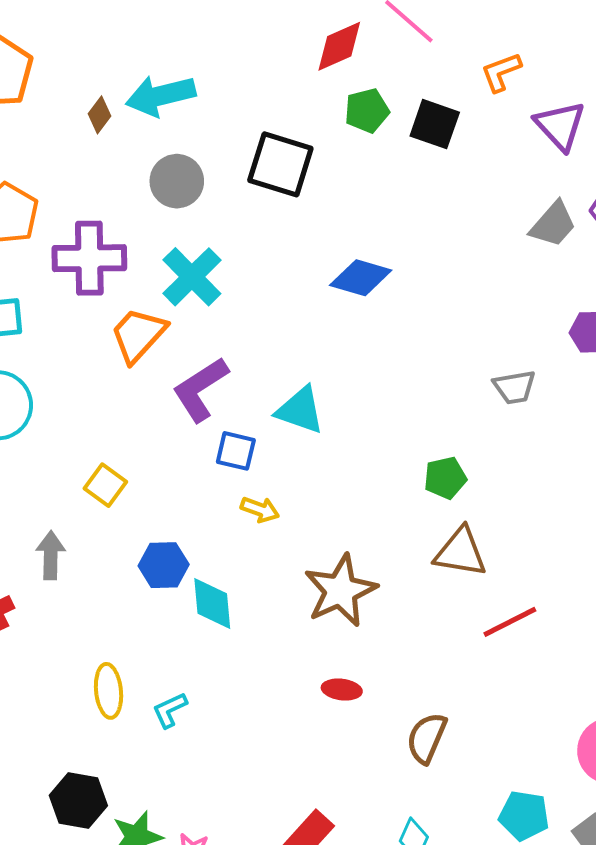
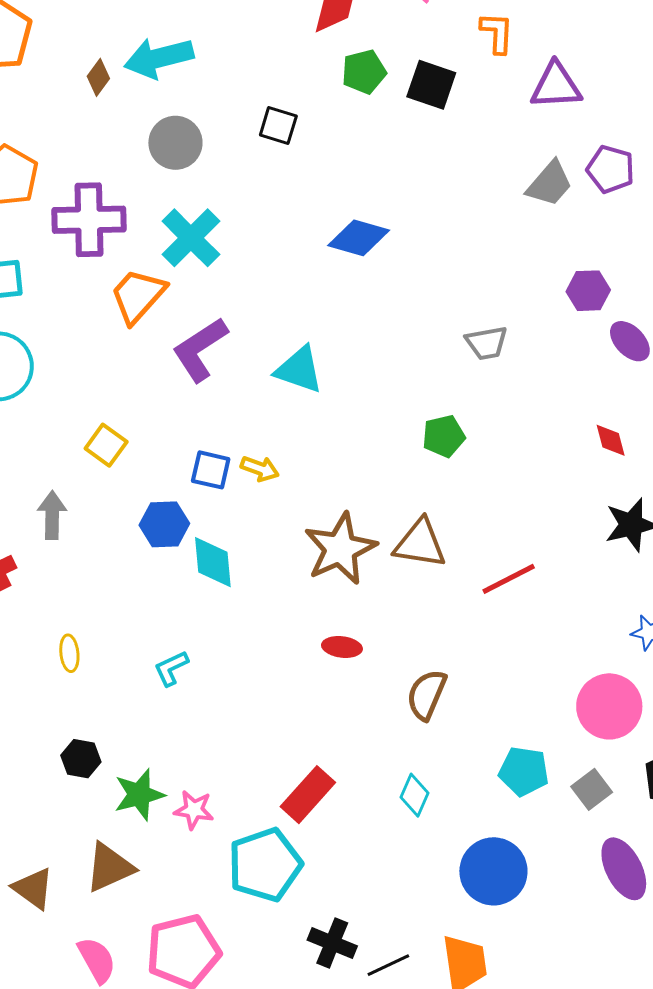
orange L-shape: (501, 72) -> (497, 33), turned 114
purple triangle: (560, 126) -> (556, 86), turned -50
black square: (280, 164) -> (278, 126), size x0.6
gray trapezoid: (514, 387) -> (486, 343), moved
blue square: (236, 451) -> (211, 470), moved
brown triangle: (461, 552) -> (420, 544), moved
yellow ellipse: (109, 691) -> (69, 653), moved, size x0.7
black hexagon: (78, 801) -> (81, 759), size x0.7

